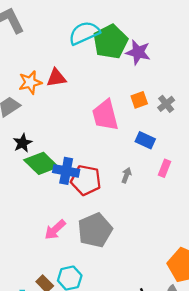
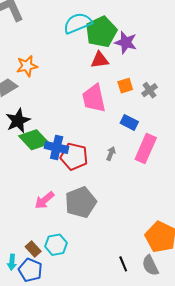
red triangle: (56, 78) -> (100, 60), moved
black star: (23, 143) -> (18, 121), size x1.4
pink rectangle: (165, 168) -> (146, 149), size x1.8

